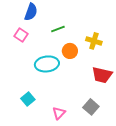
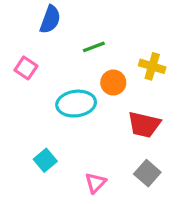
pink square: (21, 35) -> (26, 68), moved
red trapezoid: (102, 75) -> (144, 125), moved

